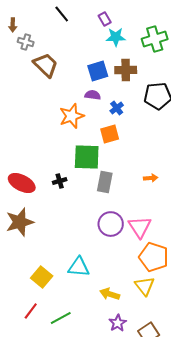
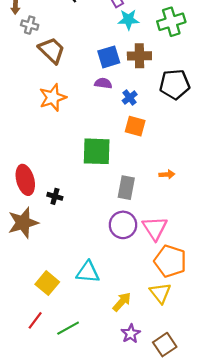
orange star: (72, 116) -> (53, 98), moved
orange square: (110, 134) -> (135, 126), moved, turned 30
black cross: (60, 181) -> (55, 196), moved, turned 32
gray rectangle: (105, 182) -> (126, 188), moved
red ellipse: (22, 183) -> (25, 180), turned 48
yellow arrow: (110, 294) -> (122, 302), turned 114

